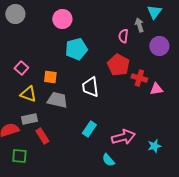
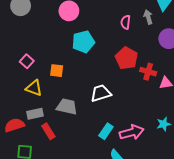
pink semicircle: (123, 36) -> (126, 22), moved
white trapezoid: (90, 87) -> (101, 93), moved, turned 80
gray trapezoid: (57, 100) -> (67, 107), moved
cyan rectangle: (89, 129) -> (106, 131), moved
cyan star: (154, 146) -> (164, 124), moved

